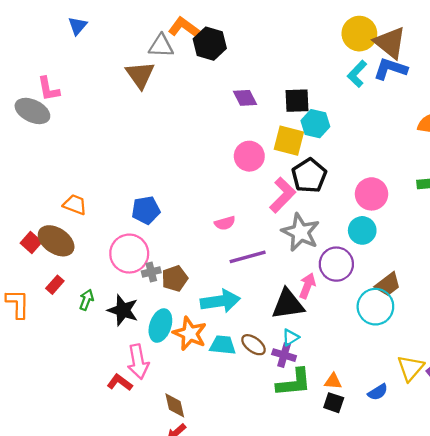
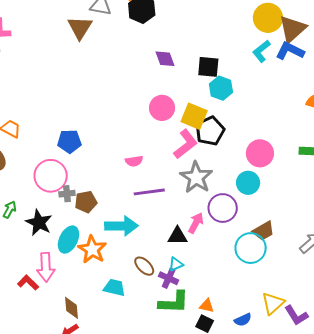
brown triangle: (390, 43) -> (292, 29), turned 32
yellow square: (289, 141) -> (194, 116), moved
black triangle: (288, 304) -> (177, 236), size x0.7
cyan trapezoid: (223, 345) -> (114, 288), moved

